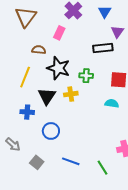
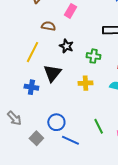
black star: (58, 68) -> (66, 46), size x0.6
yellow cross: (71, 94) -> (86, 83), moved
blue circle: (51, 131) -> (56, 122), moved
green line: (102, 168) -> (99, 126), moved

